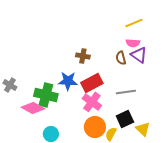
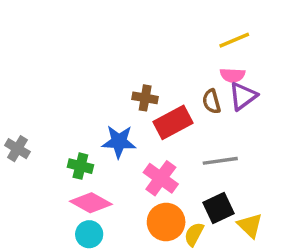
purple triangle: (139, 55) -> (243, 96), turned 48
red rectangle: (92, 83) -> (173, 122), moved
green cross: (46, 95) -> (80, 166), size x0.6
pink diamond: (33, 108) -> (91, 203), moved

